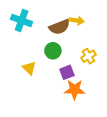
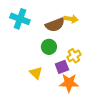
yellow cross: (89, 56) -> (74, 56), moved
yellow triangle: (29, 68) -> (36, 73), moved

